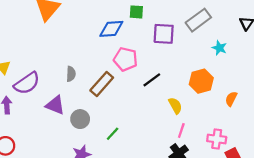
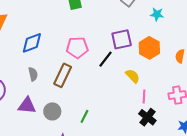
blue diamond: (111, 29) -> (32, 43), moved
purple square: (164, 34) -> (122, 39), moved

